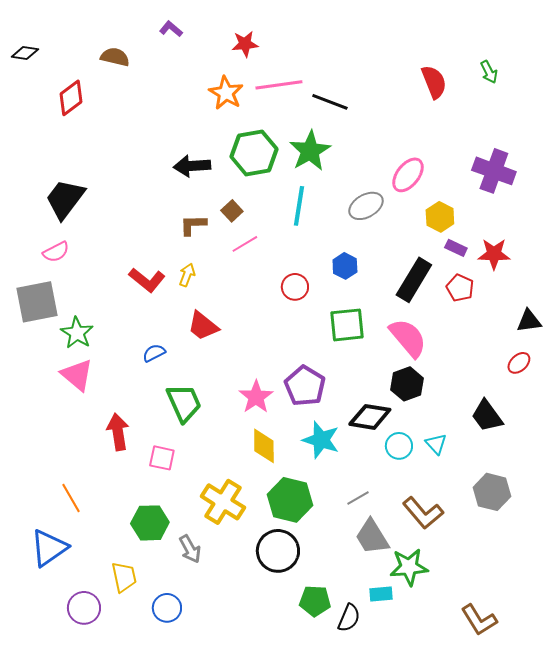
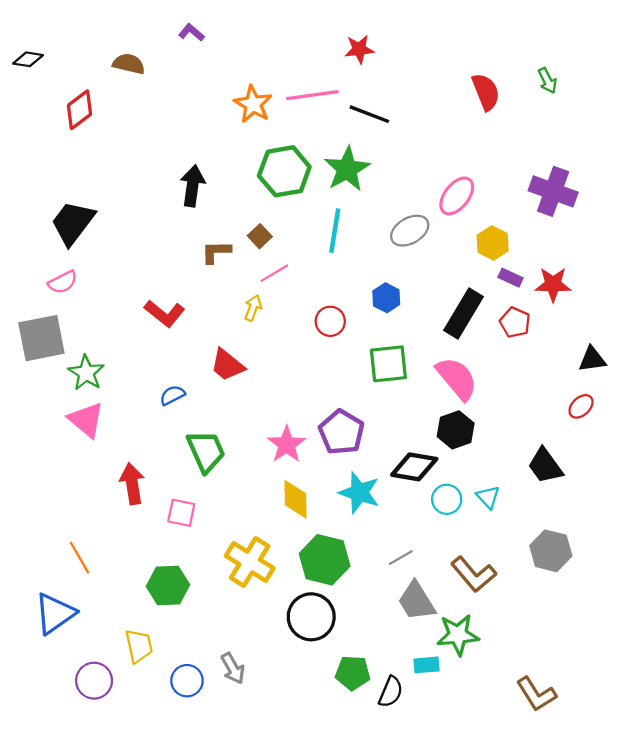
red star: (245, 44) -> (359, 49), moved
black arrow: (192, 166) -> (193, 186), moved, turned 102
yellow arrow: (187, 275) -> (253, 308), moved
gray arrow: (190, 549) -> (233, 668), moved

